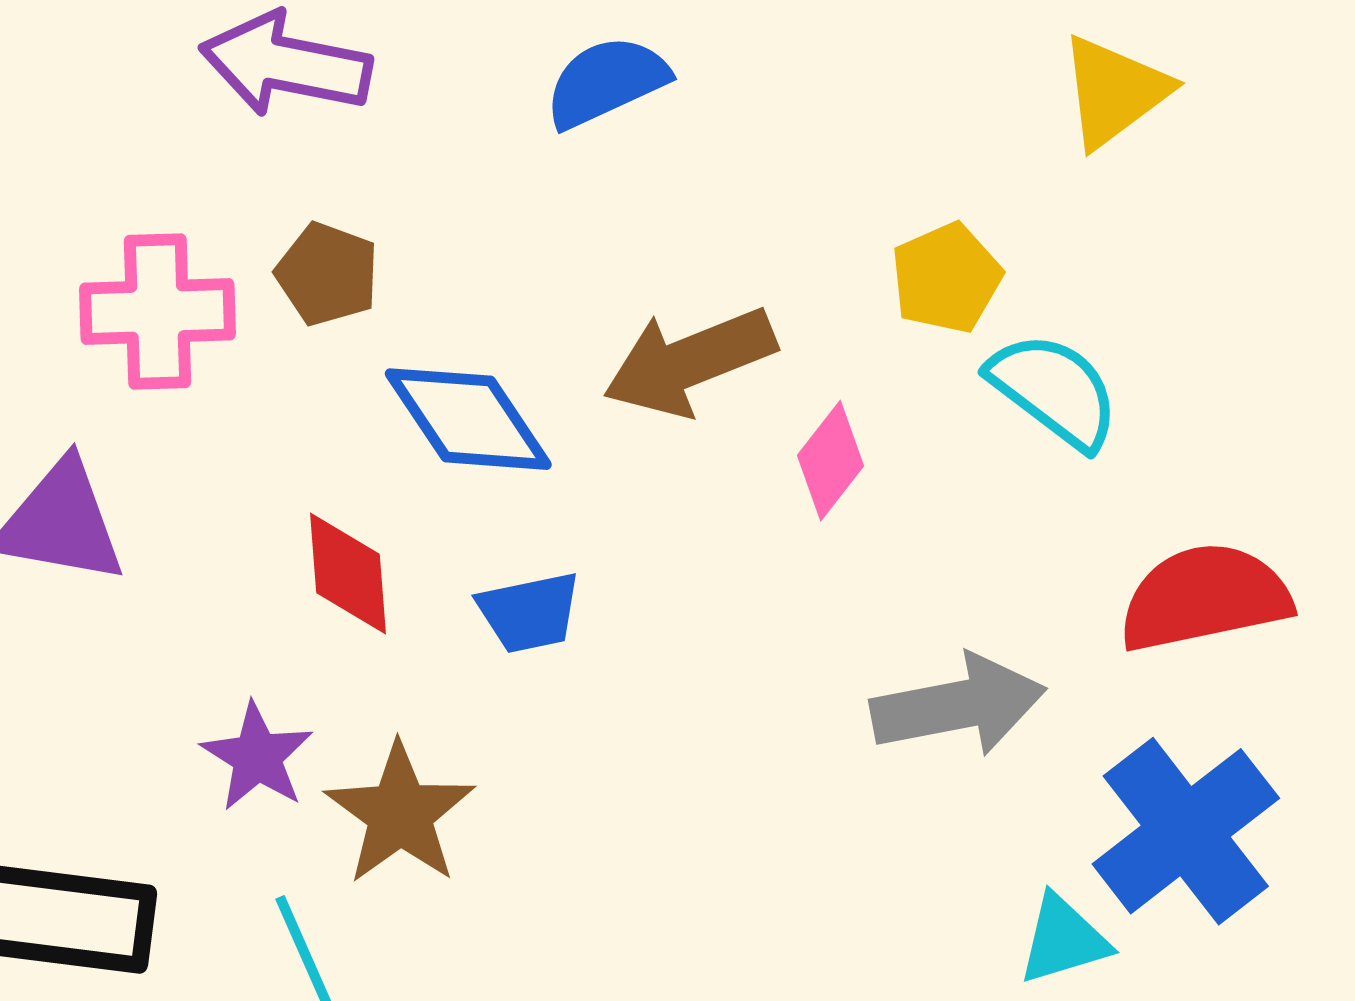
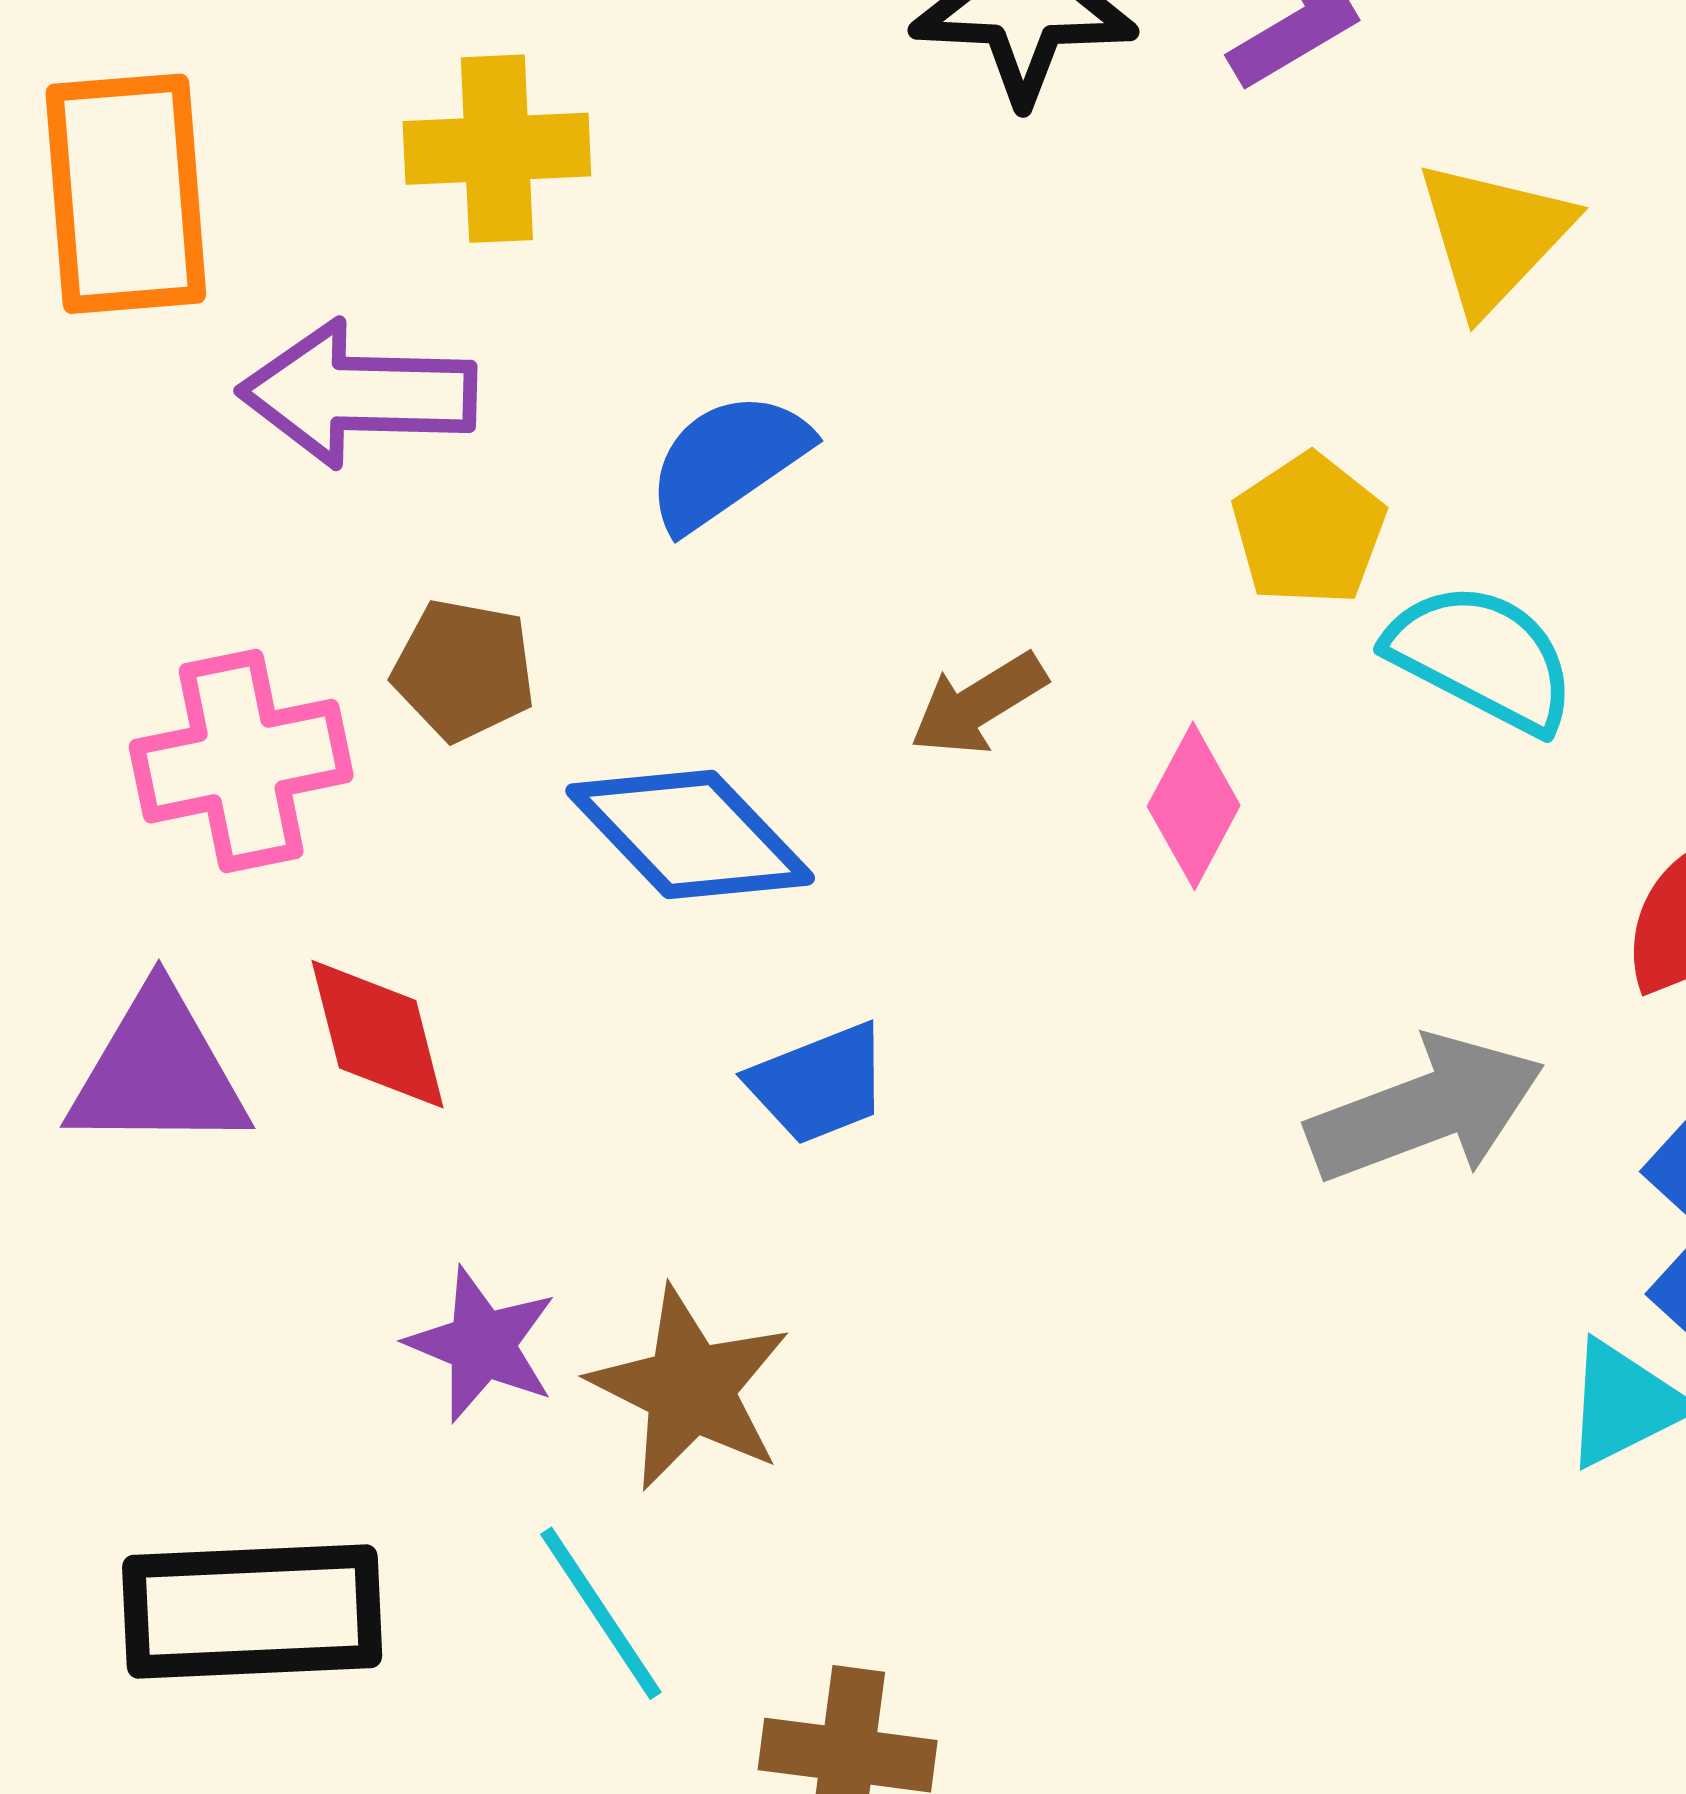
blue semicircle: (606, 82) -> (727, 461), moved
brown arrow: (690, 362) -> (978, 704), size x0.6
red diamond: (348, 574) -> (378, 1034), moved

